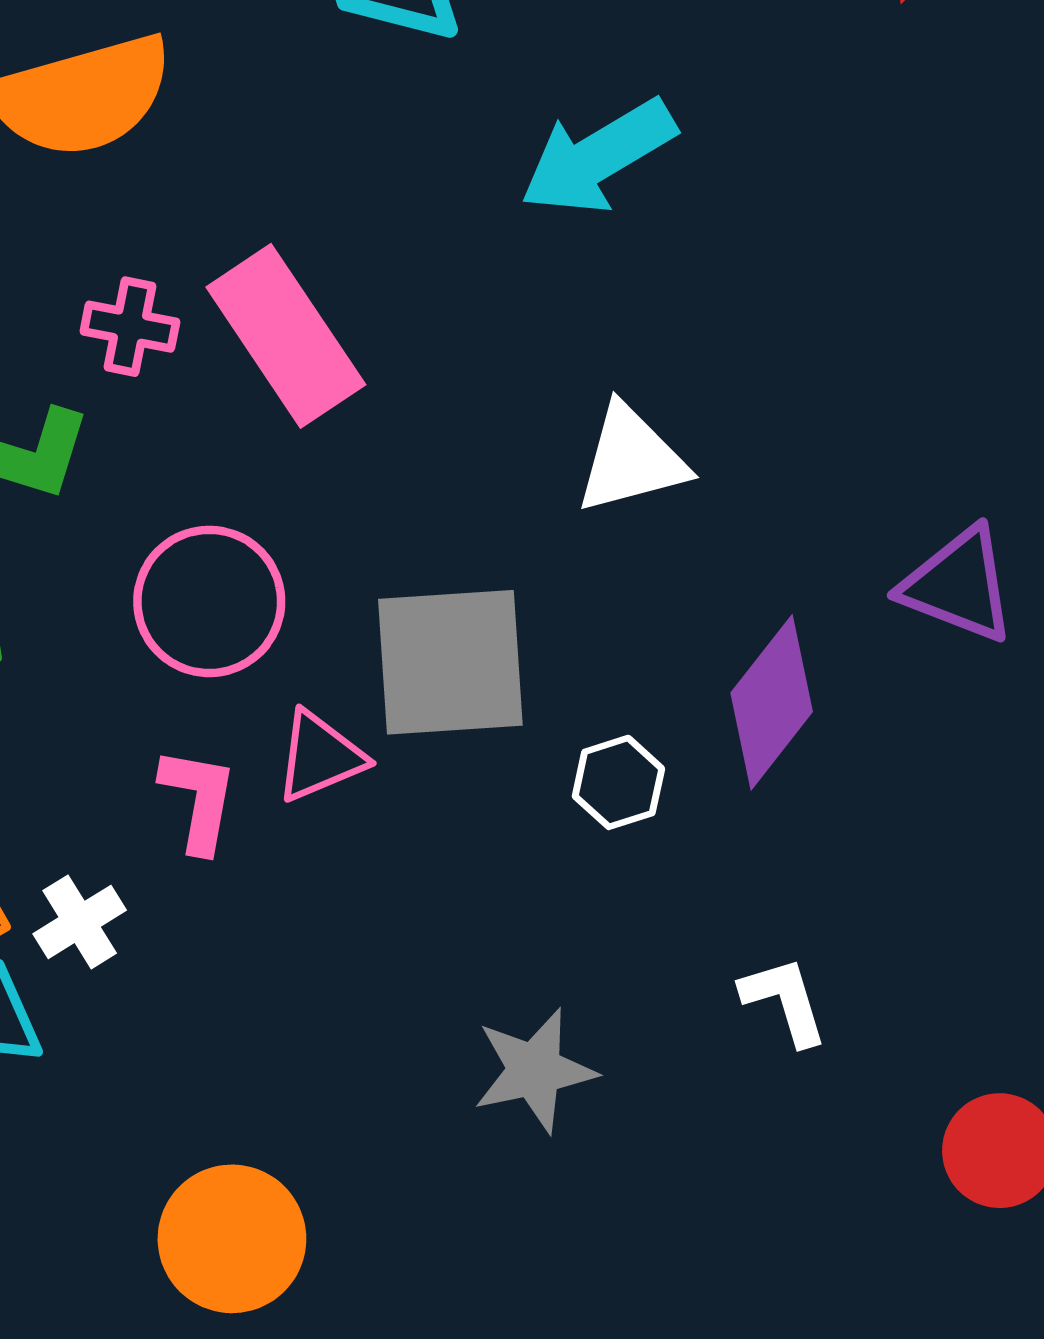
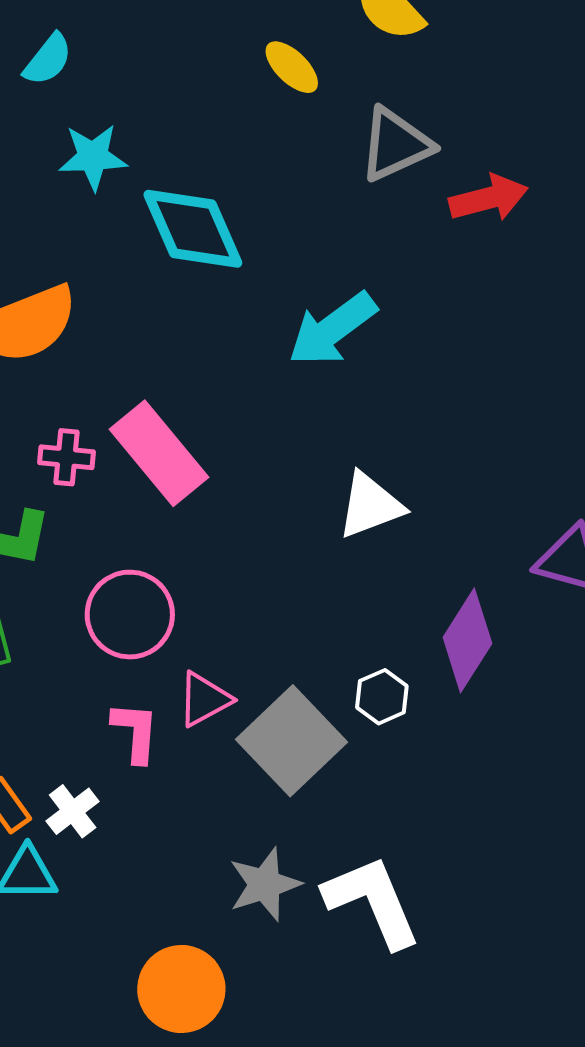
gray square: (450, 662) -> (291, 741), moved, turned -34
white L-shape: (784, 1001) -> (372, 901), moved, size x1.8
gray star: (535, 1070) -> (265, 884), moved

